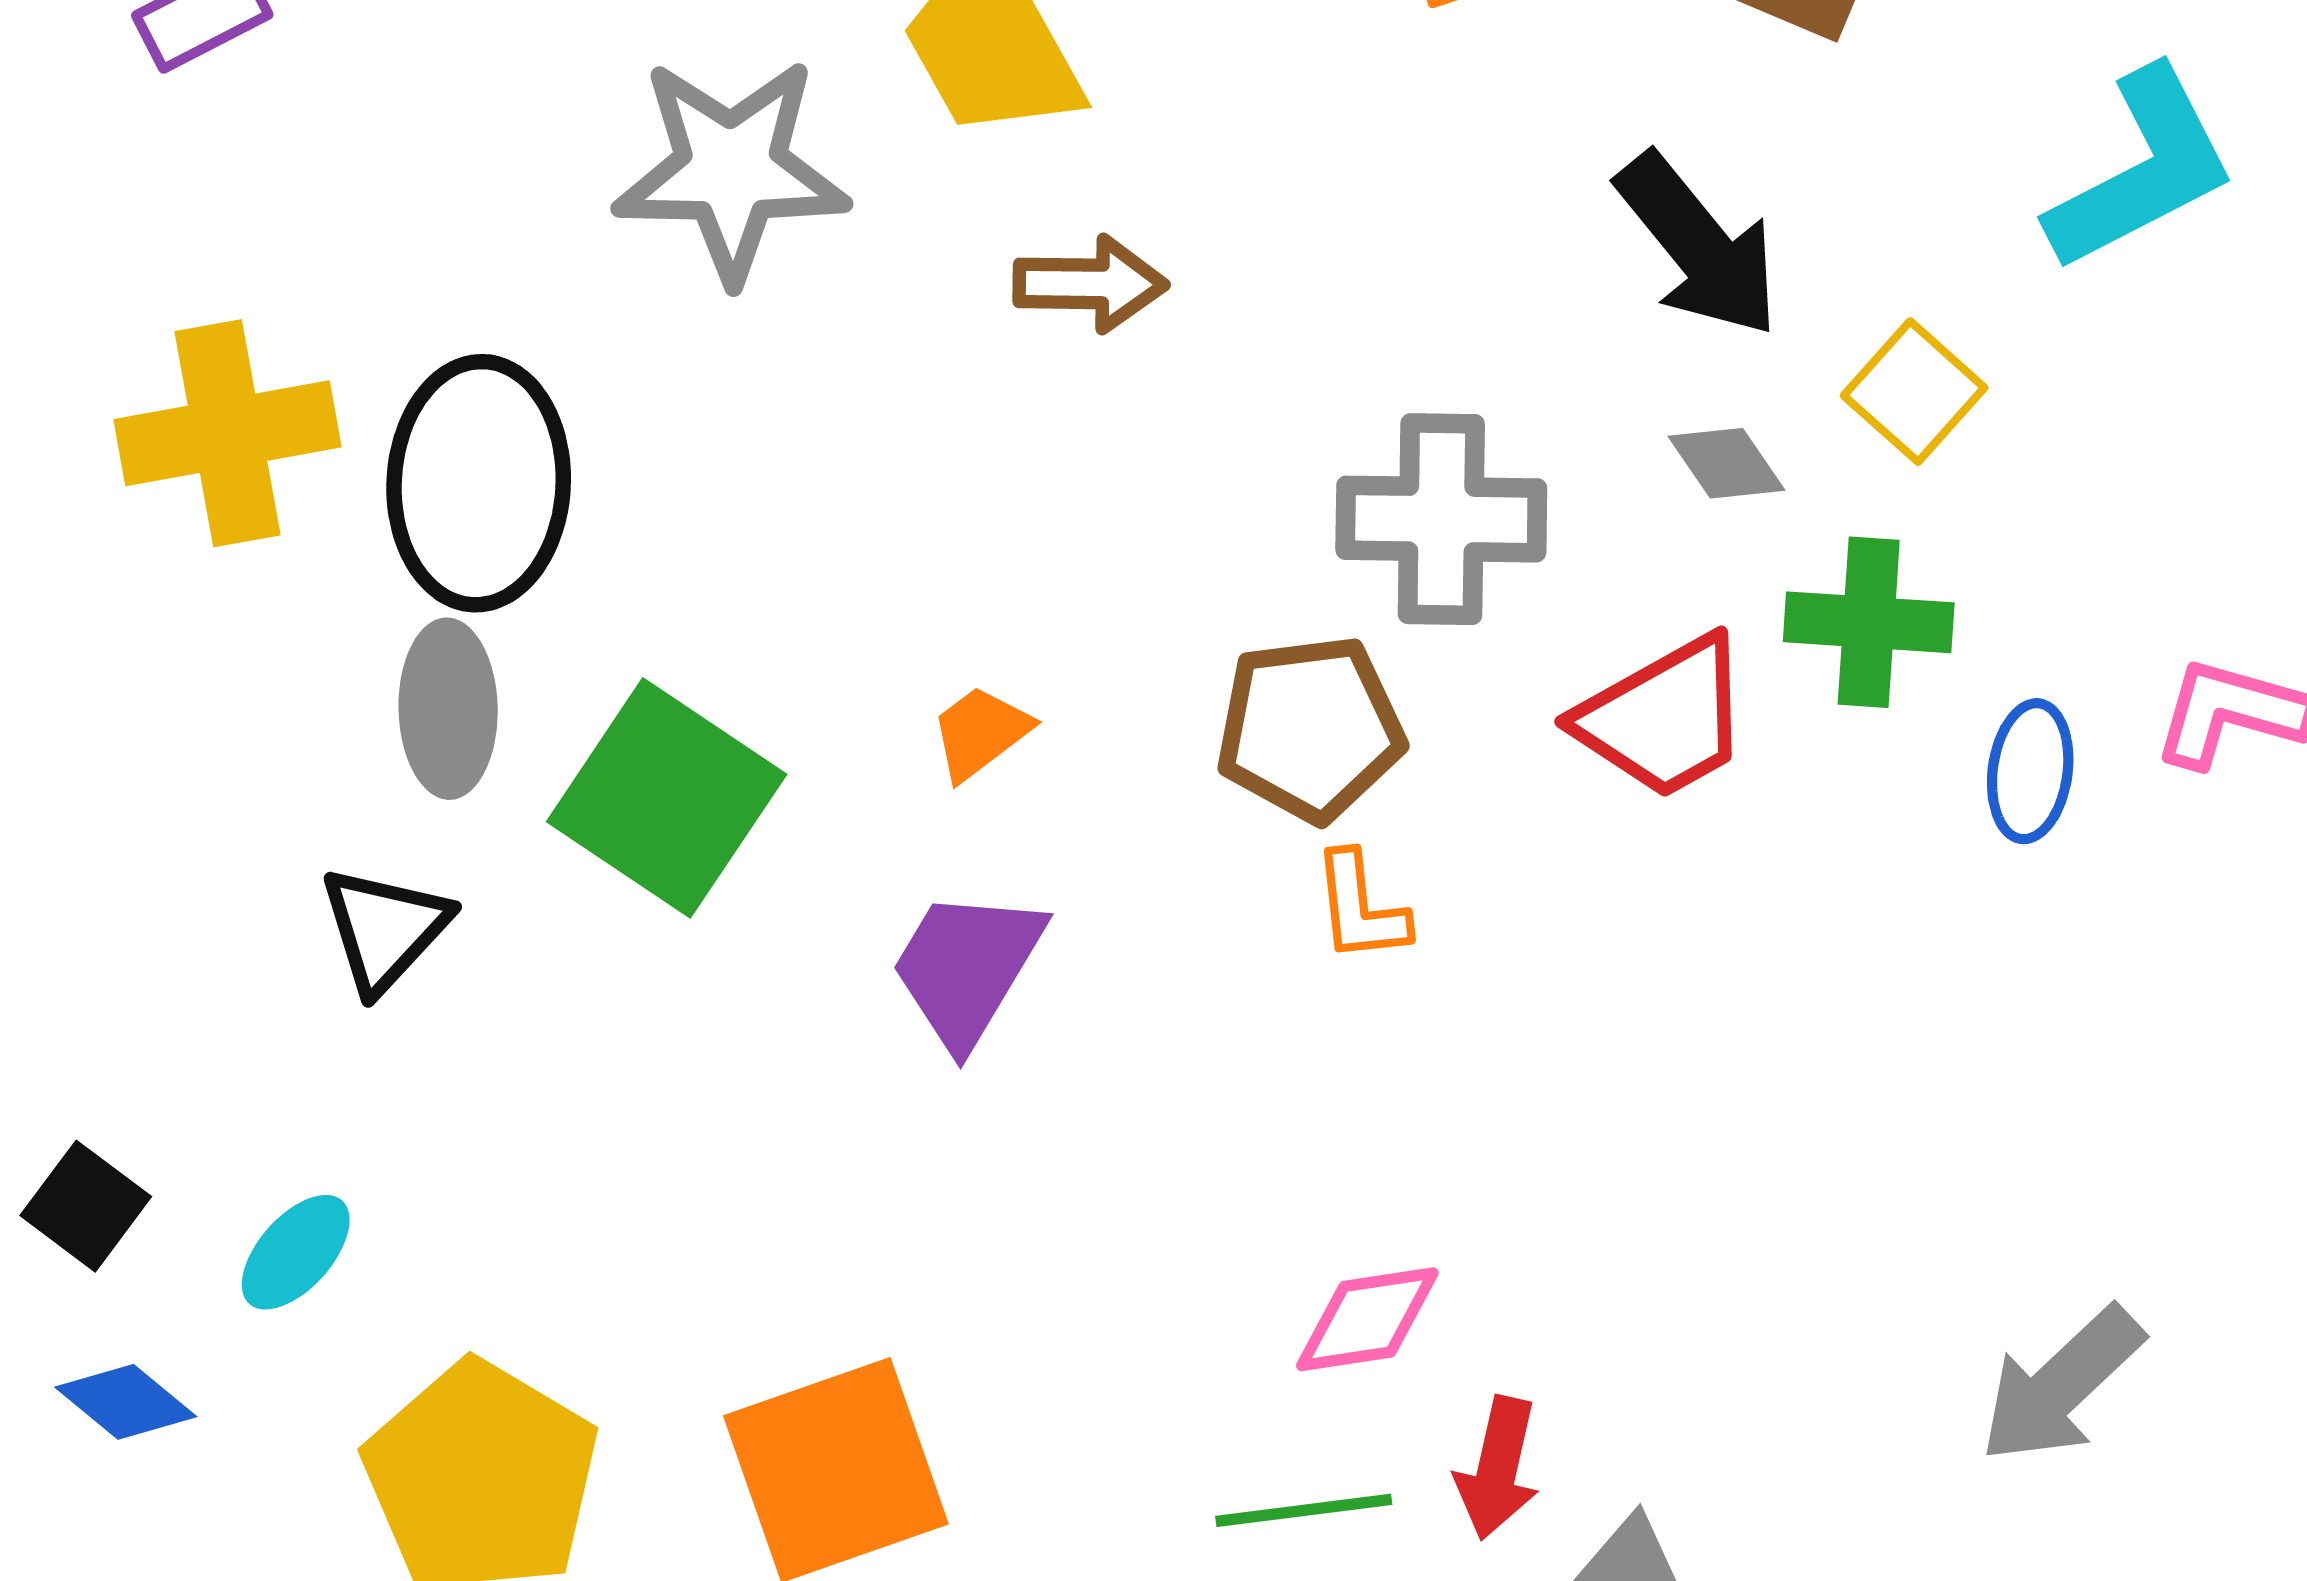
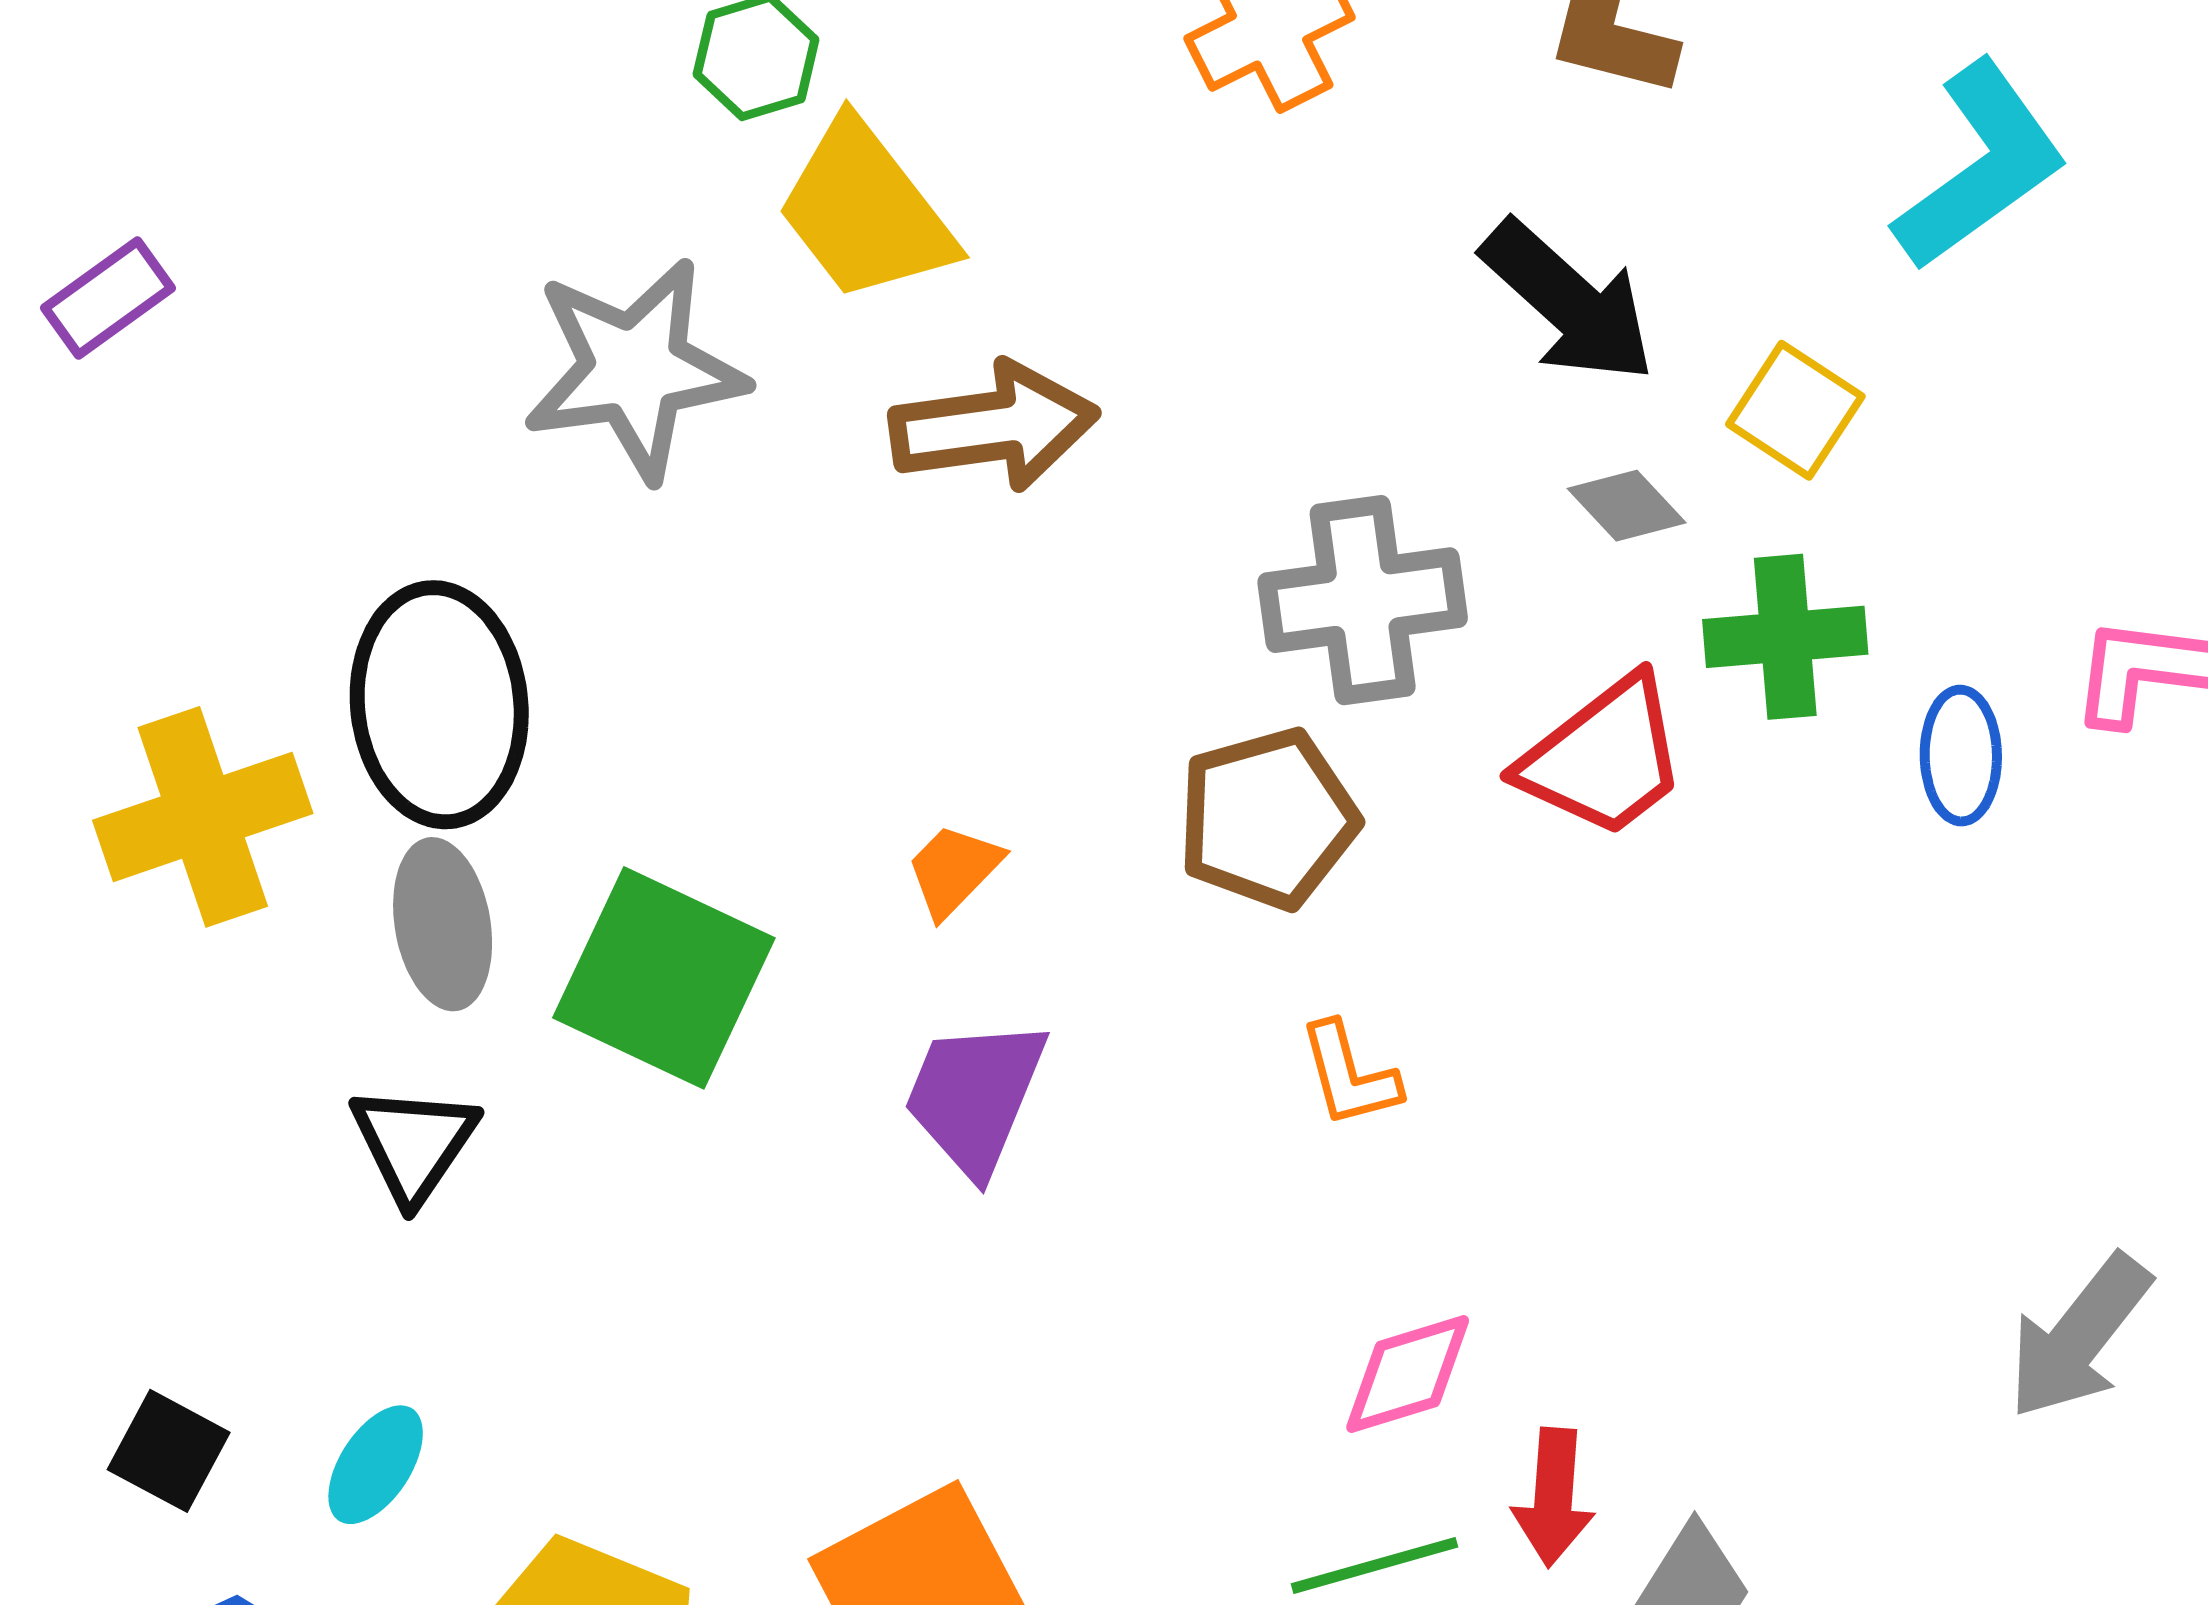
brown arrow: (1090, 284) -> (994, 426), size x1.4
yellow cross: (227, 433) -> (203, 817), moved
orange L-shape: (1360, 907) -> (1349, 1075), moved

